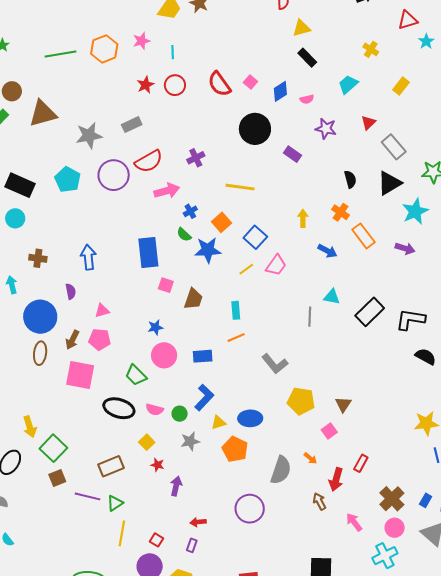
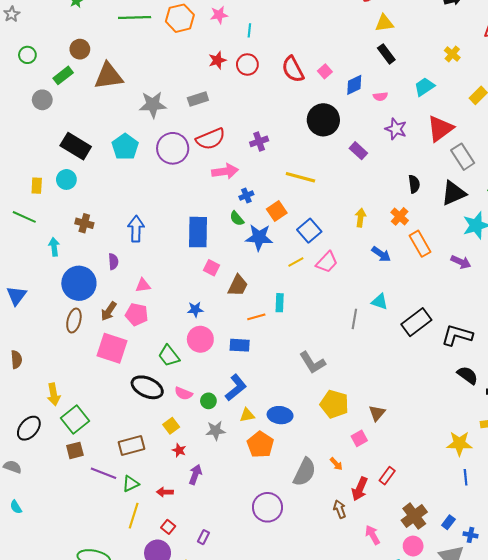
red triangle: (368, 123) -> (440, 129), size x1.8
orange line: (236, 338) -> (256, 317), moved
red arrow: (198, 522) -> (165, 492), moved

